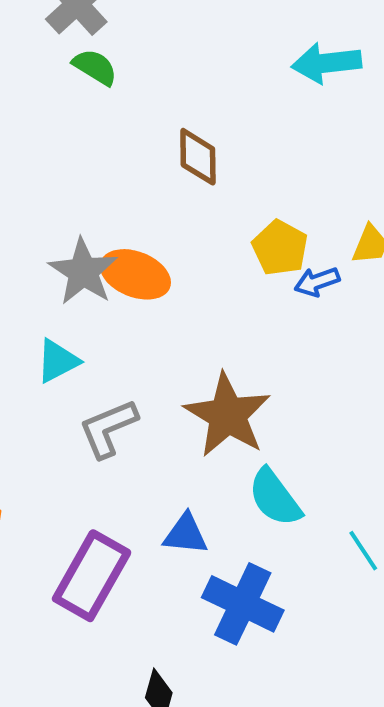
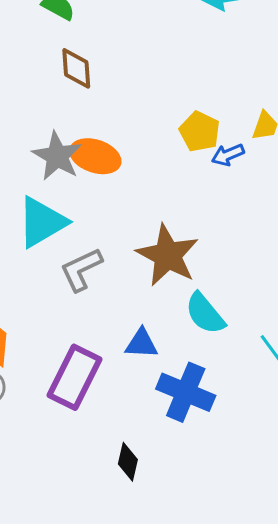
brown diamond: (198, 157) -> (76, 68), moved
cyan triangle: (58, 361) -> (42, 222), size x1.6

